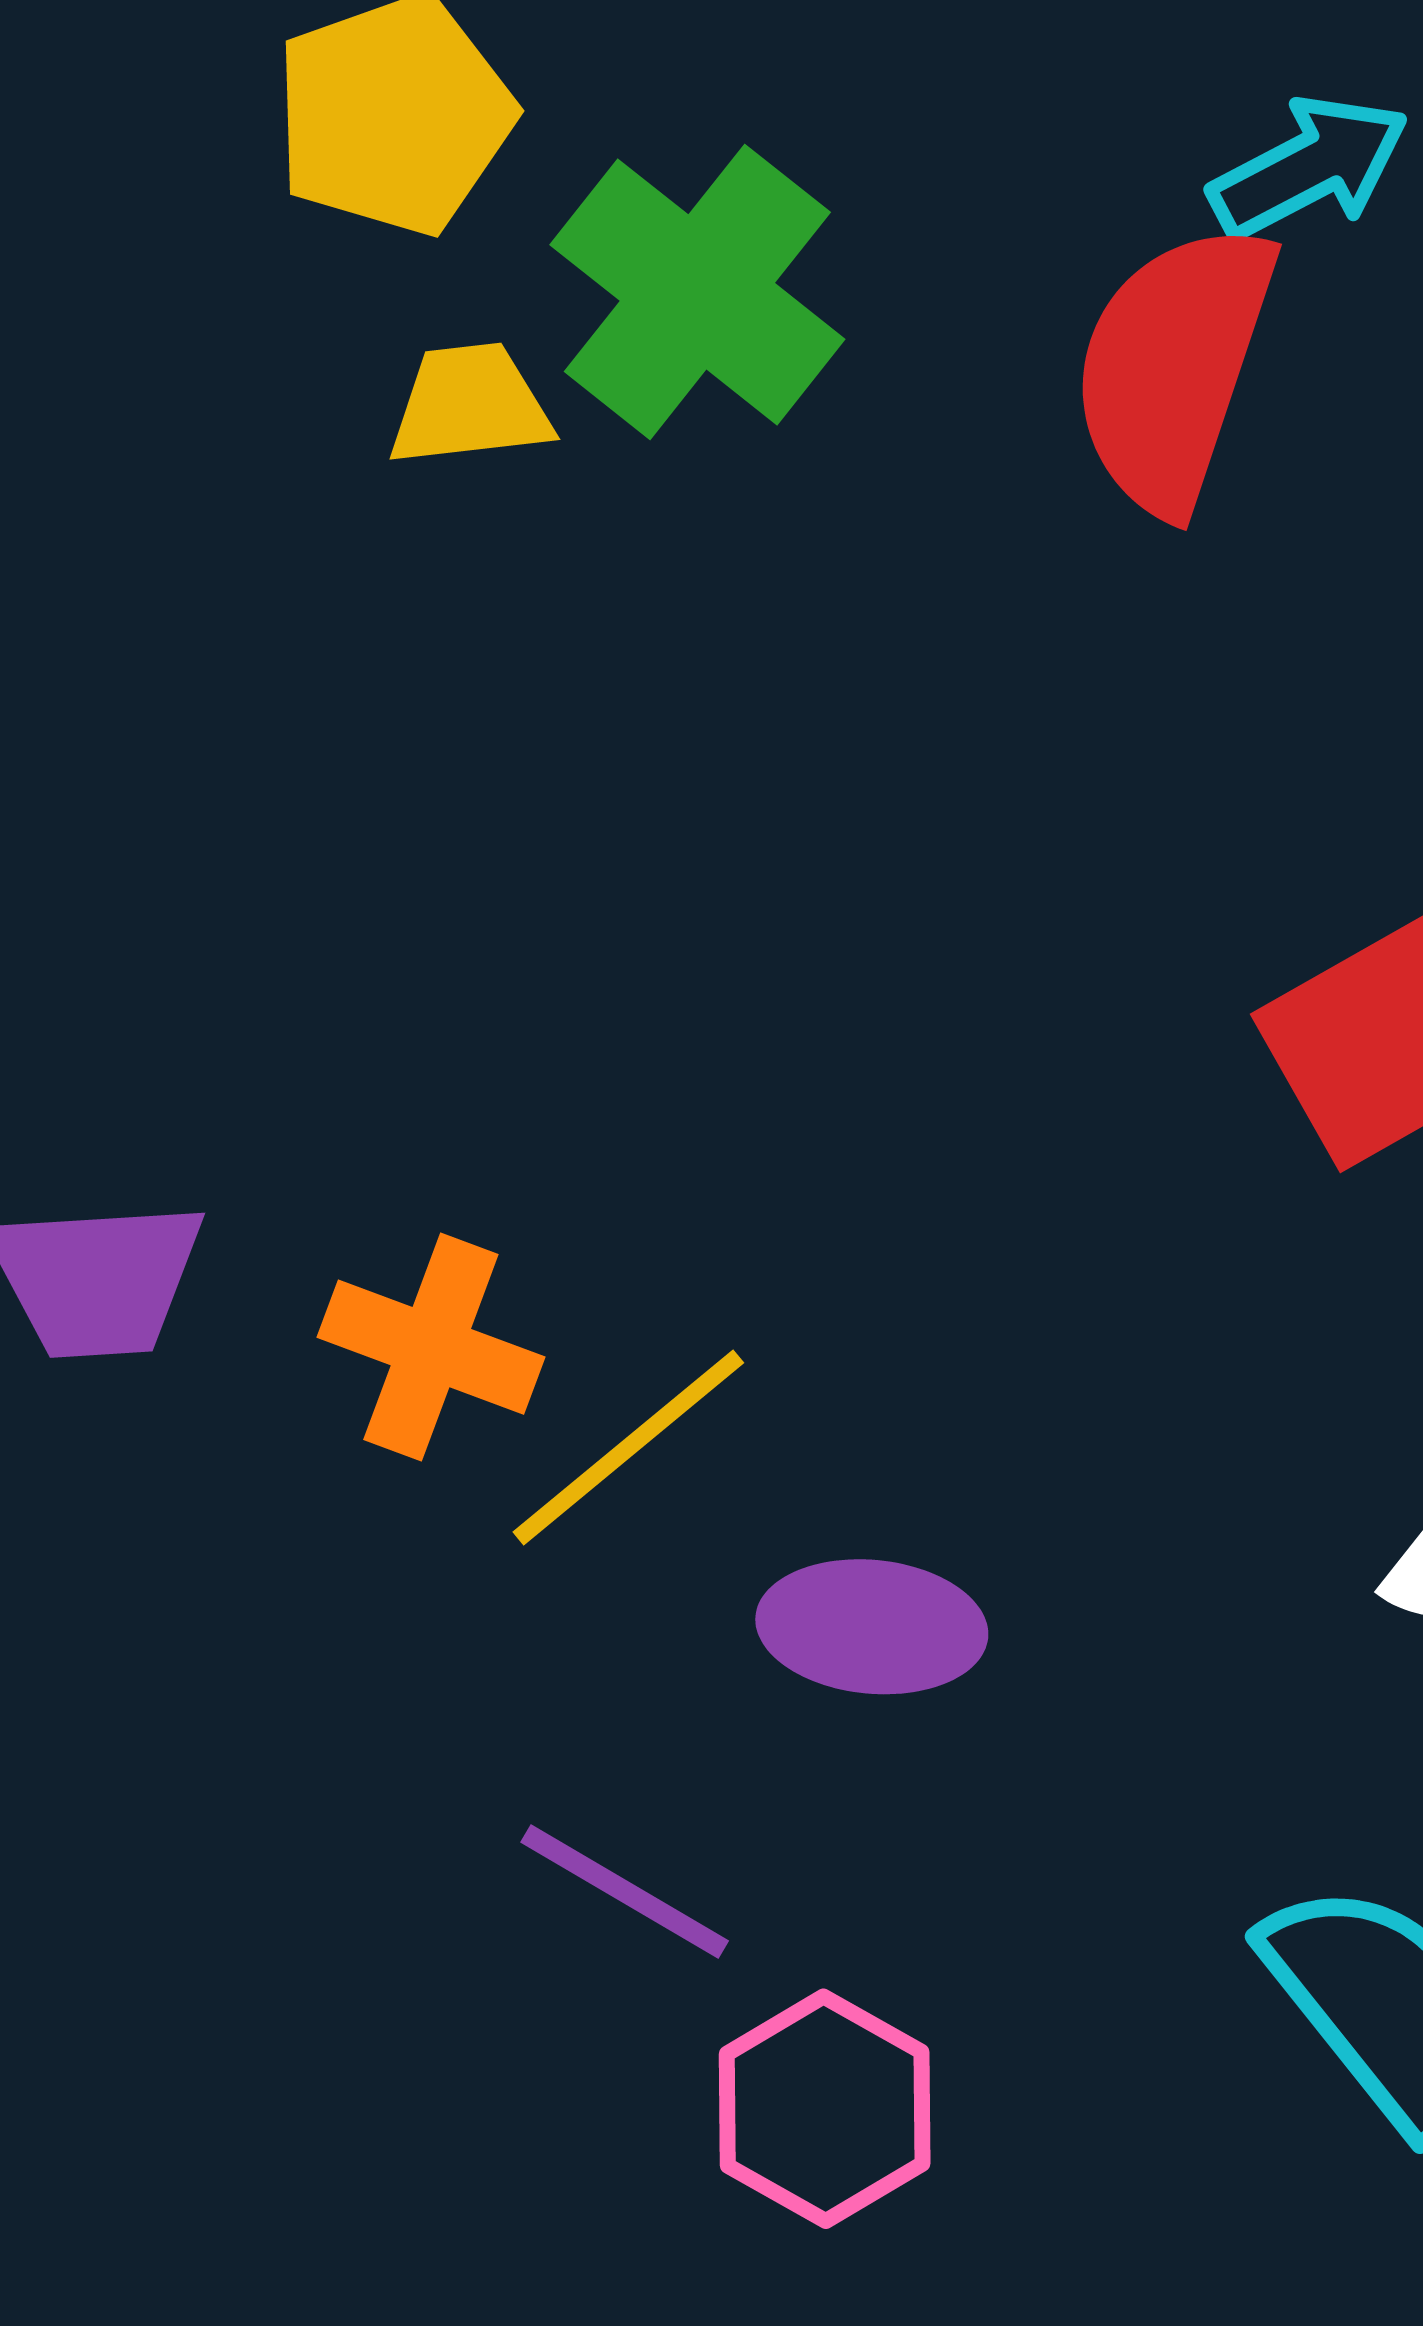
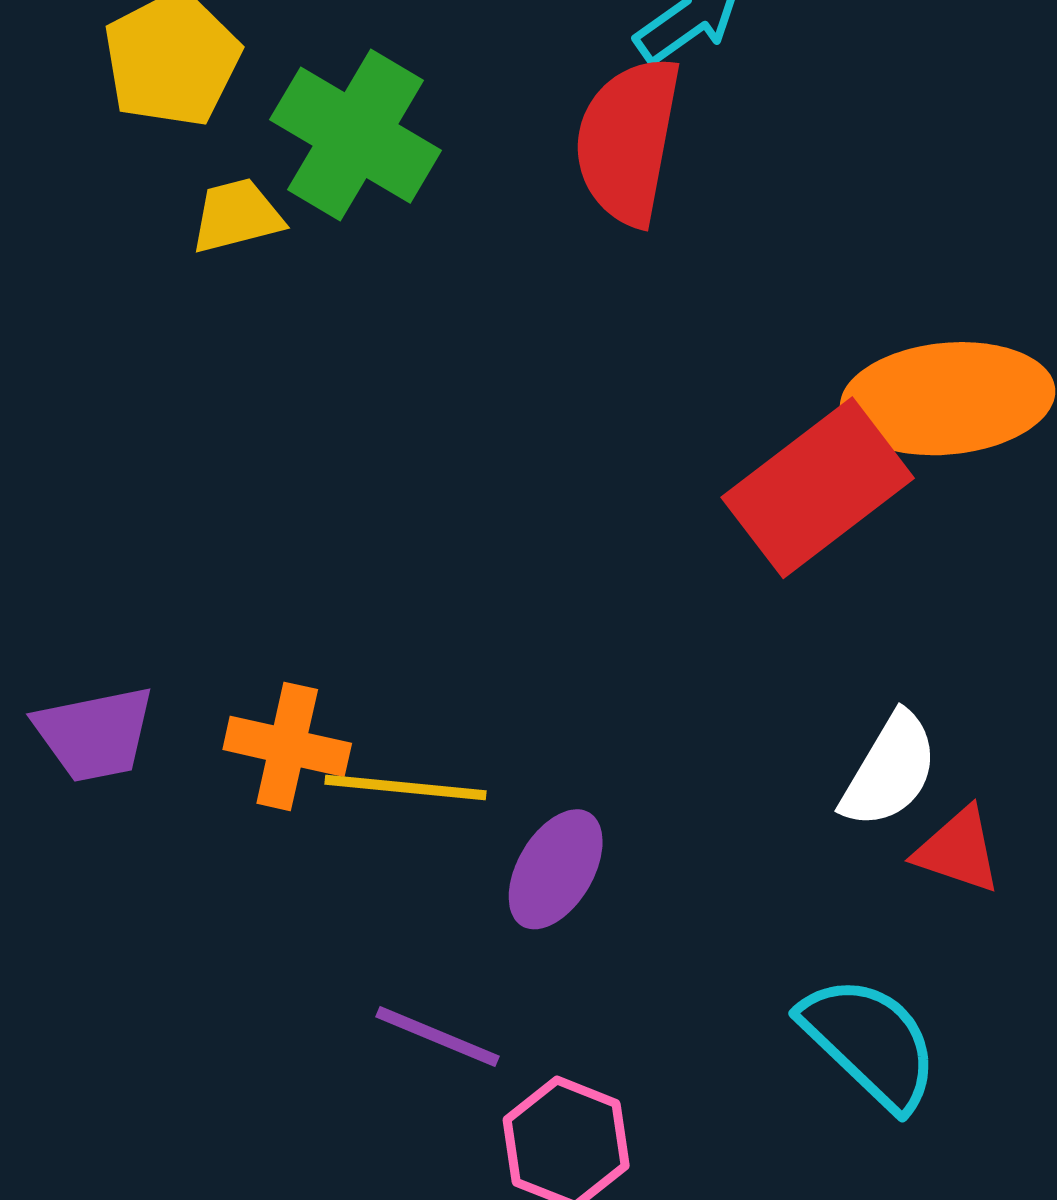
yellow line: (628, 1447) -> (406, 788), turned 53
purple ellipse: (872, 1627) -> (556, 869), turned -57

